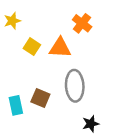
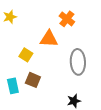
yellow square: (32, 47) -> (26, 55), moved
gray ellipse: (75, 86) -> (78, 62), moved

